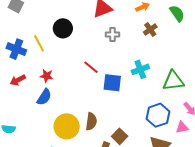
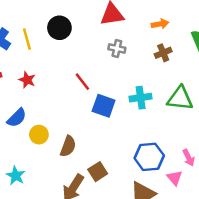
green triangle: (173, 81) -> (180, 98), moved
blue semicircle: (44, 97) -> (17, 118), moved
yellow circle: (67, 126) -> (39, 135), moved, size x0.6
pink triangle: (182, 127) -> (175, 178), turned 48

